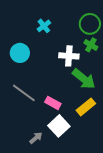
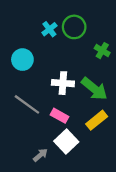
green circle: (90, 24) -> (74, 27), moved
white cross: (69, 56) -> (63, 83), moved

